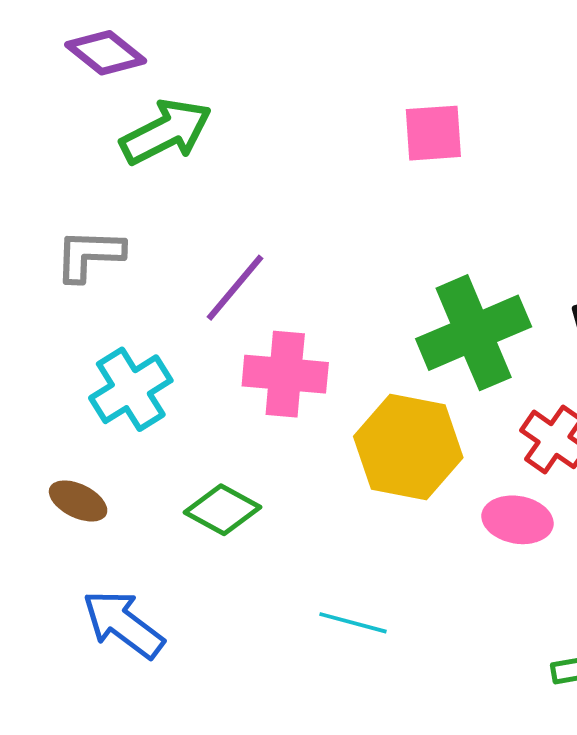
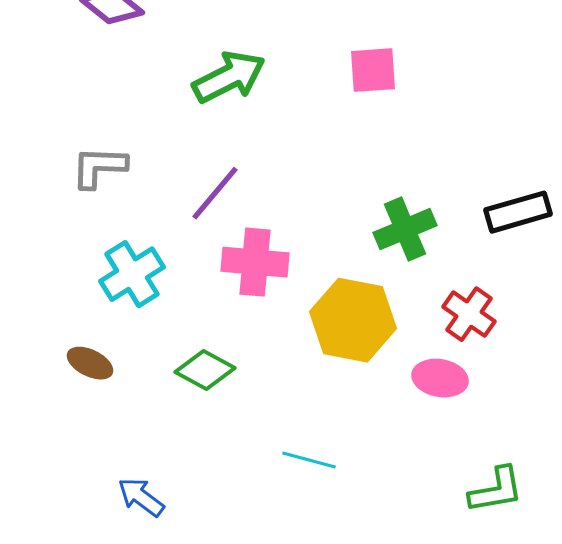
green arrow: (166, 132) -> (229, 77), moved
green cross: (474, 333) -> (405, 229), size x0.7
blue arrow: (123, 624) -> (141, 497), moved, size x0.7

